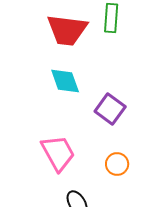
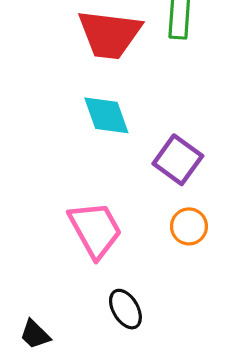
orange circle: (117, 164) -> (189, 226), moved

